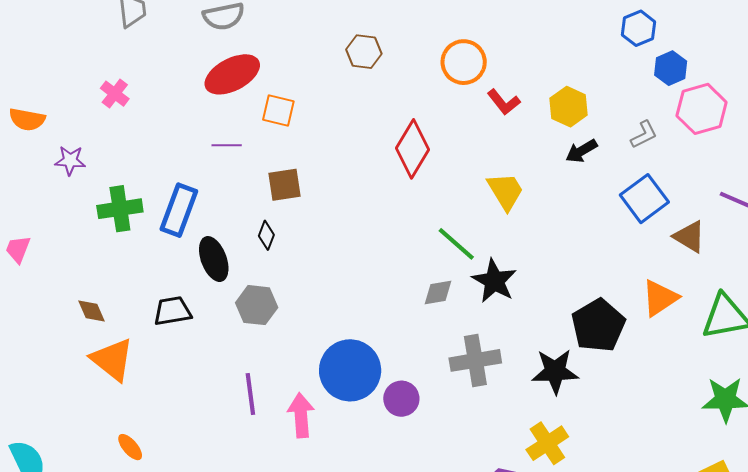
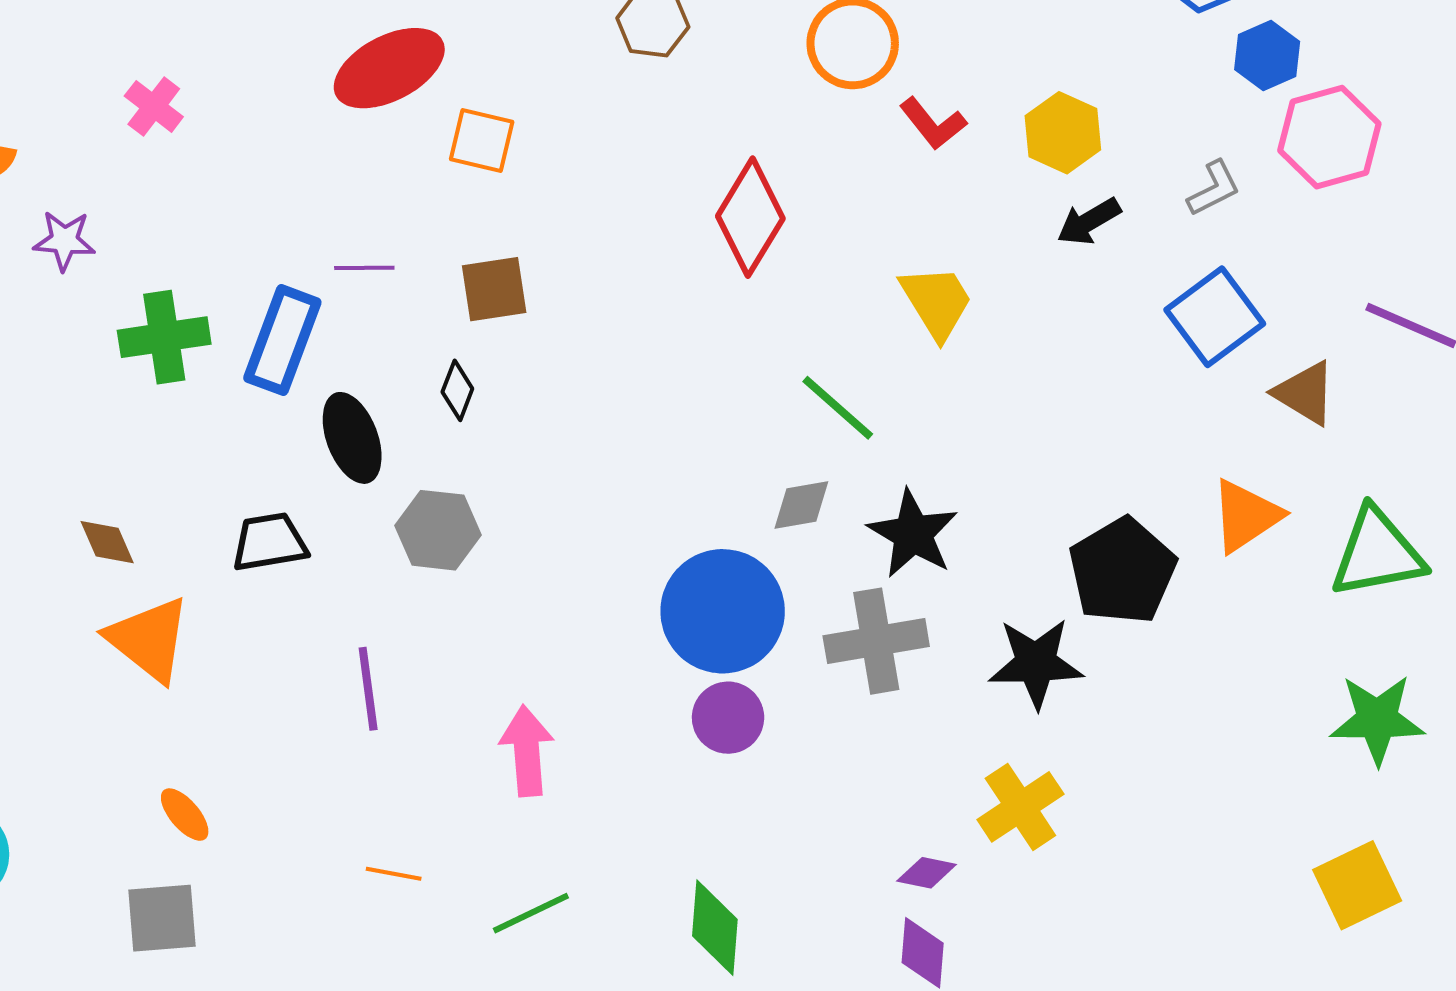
purple line: (227, 145) -> (364, 268), moved
black star: (494, 281) -> (913, 534), moved
blue circle: (350, 370) -> (723, 611), moved
purple line: (250, 394) -> (368, 689), moved

